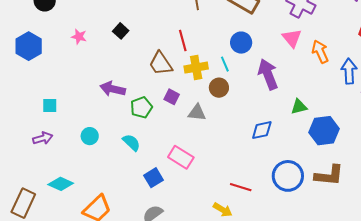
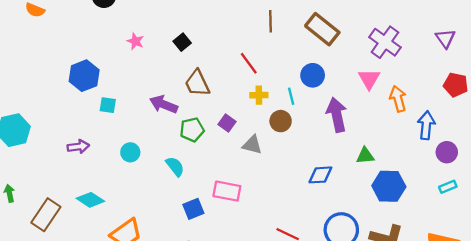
red line: (183, 41) -> (249, 63), turned -30
blue hexagon: (29, 46) -> (84, 76), moved
brown trapezoid: (161, 64) -> (197, 83), moved
yellow cross: (196, 68) -> (259, 95), size x0.7
cyan square: (50, 105) -> (108, 105), moved
pink rectangle: (181, 157) -> (227, 191), turned -30

